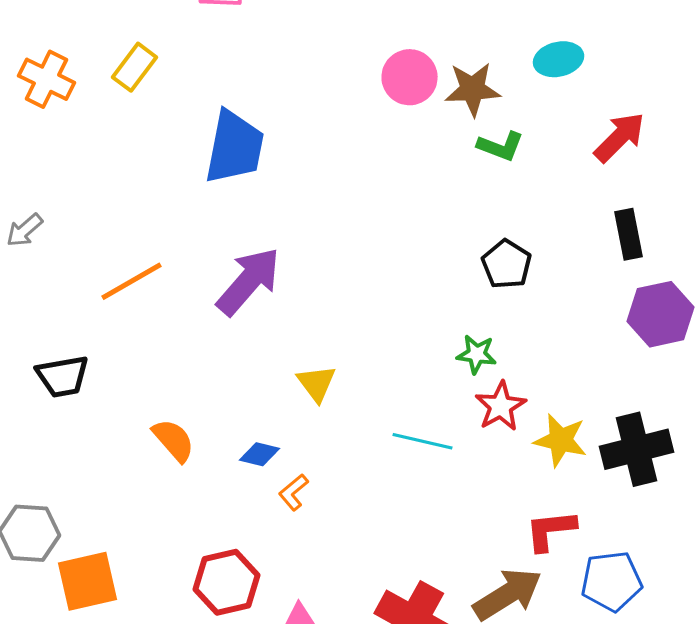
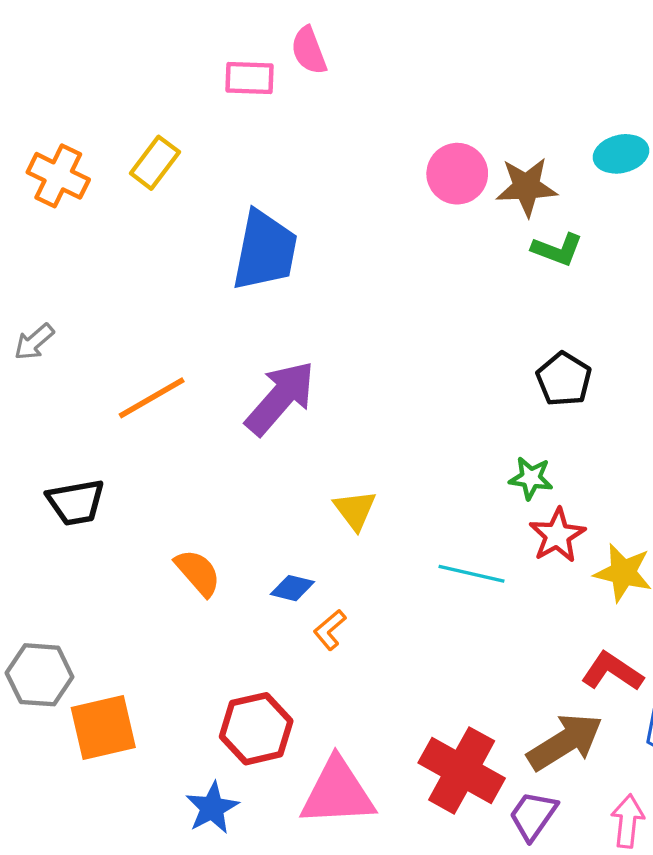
red L-shape: (551, 530) -> (612, 672), turned 40

